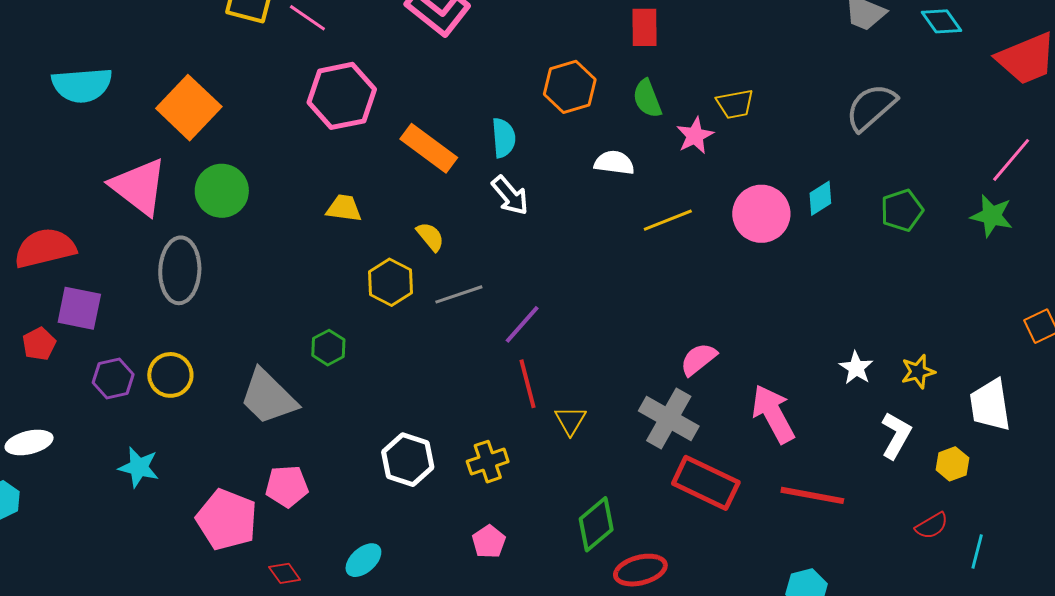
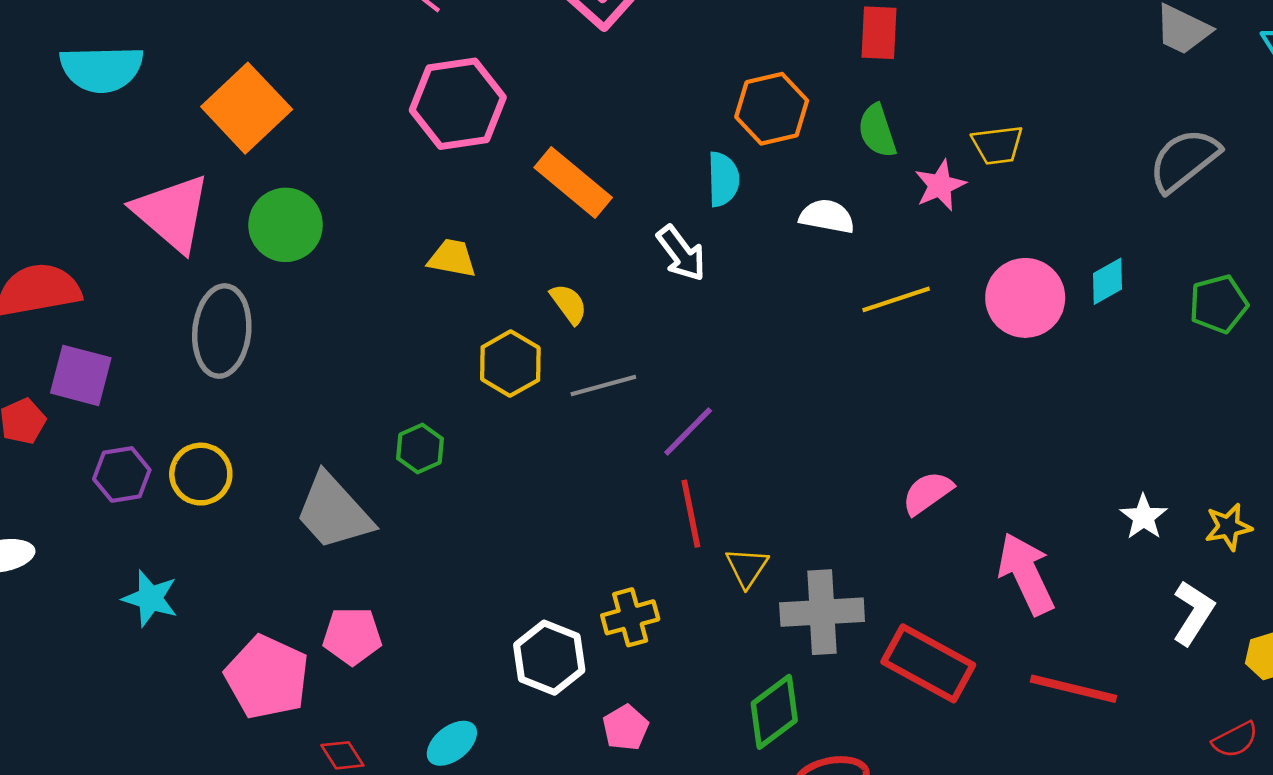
cyan semicircle: (504, 138) -> (723, 179), moved
gray cross: (669, 418) -> (822, 612), moved, turned -36
white hexagon: (408, 460) -> (549, 658), moved

